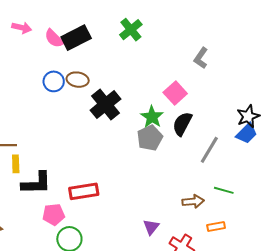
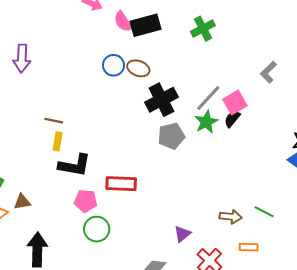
black semicircle: (182, 124) -> (232, 119), moved, size x0.7
gray pentagon: (150, 138) -> (171, 136), moved
gray line: (209, 150) -> (208, 98), moved

